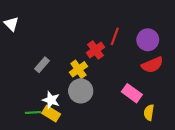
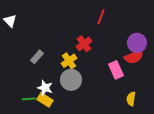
red line: (115, 36) -> (101, 17), moved
purple circle: (148, 40) -> (137, 43), moved
pink rectangle: (132, 93) -> (116, 70), moved, turned 30

